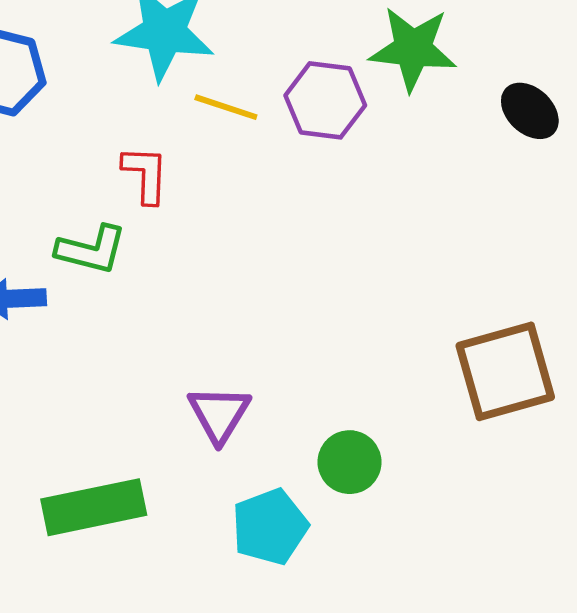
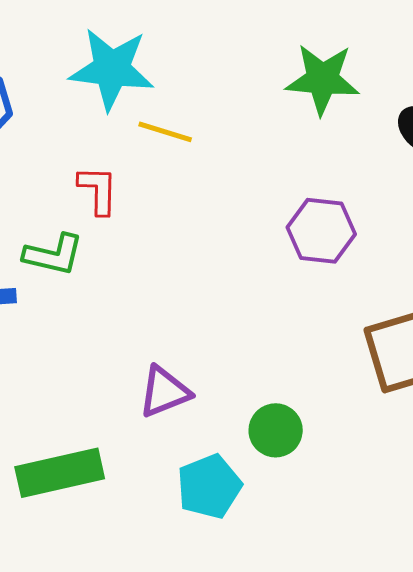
purple hexagon: (325, 100) -> (321, 231), moved
purple triangle: (219, 414) -> (164, 392), turned 38

